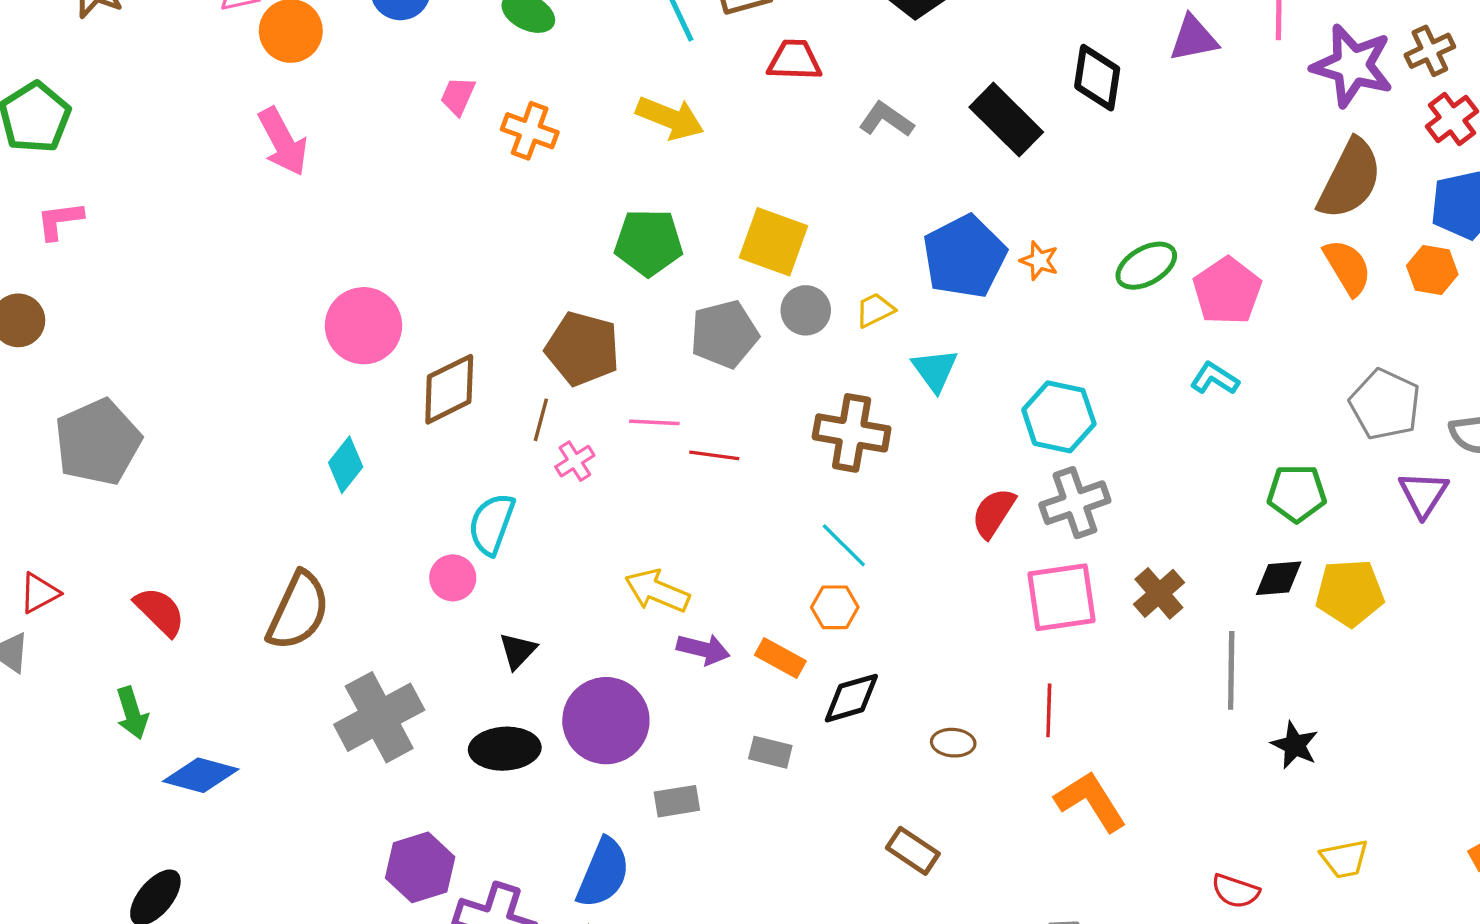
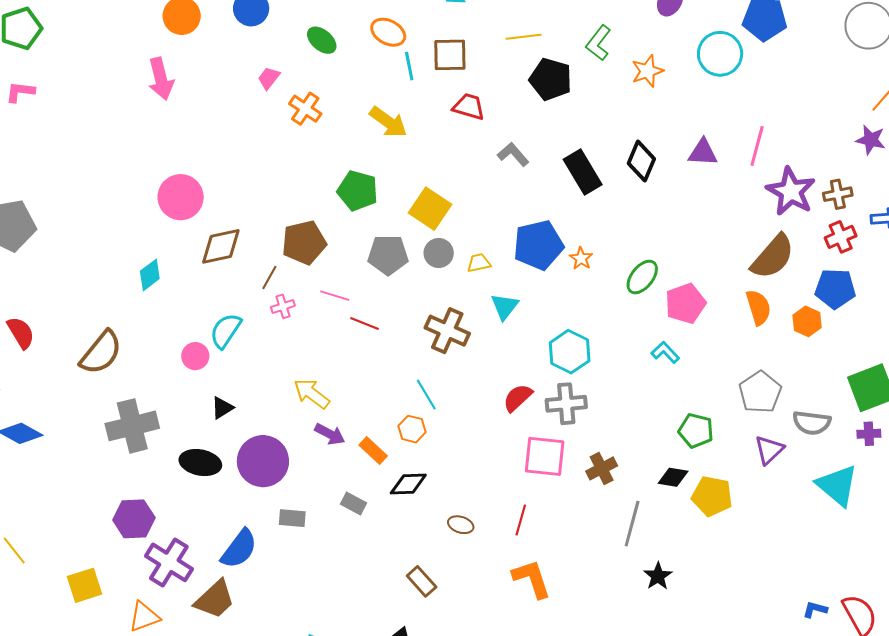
green ellipse: (1146, 266) -> (642, 277), turned -36
brown pentagon: (583, 349) -> (304, 243), turned 30

